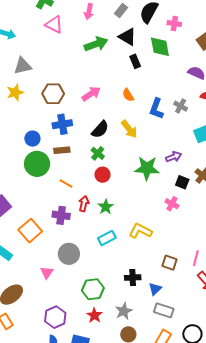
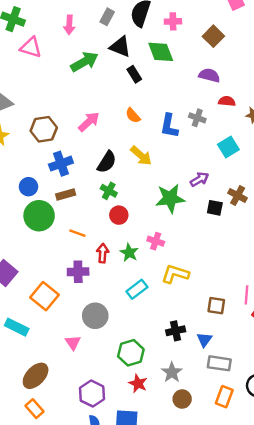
pink cross: (172, 204) -> (156, 241), moved

